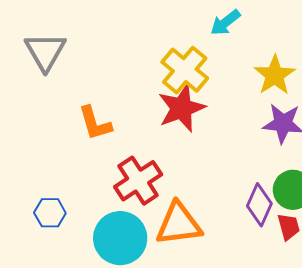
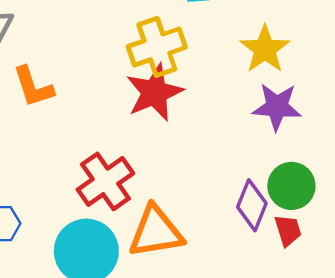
yellow cross: (185, 70) -> (157, 47), turned 33
orange L-shape: (95, 123) -> (33, 87), moved

